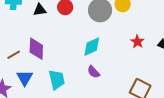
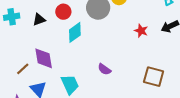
cyan diamond: (92, 47) -> (75, 32), moved

